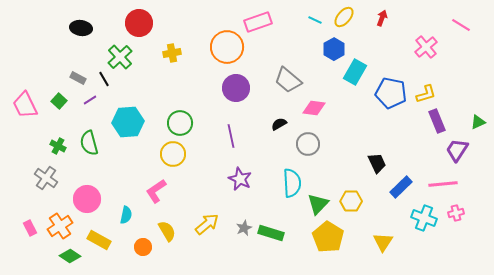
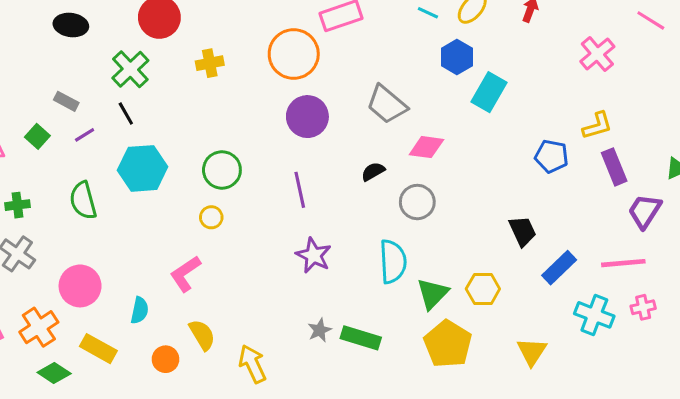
black line: (104, 79) -> (126, 114), moved
blue pentagon: (391, 93) -> (552, 156), moved, size x0.7
green cross: (58, 146) -> (17, 205), moved, turned -35
yellow circle: (173, 154) -> (211, 217), size x0.6
yellow arrow: (207, 224) -> (252, 364), moved, turned -75

